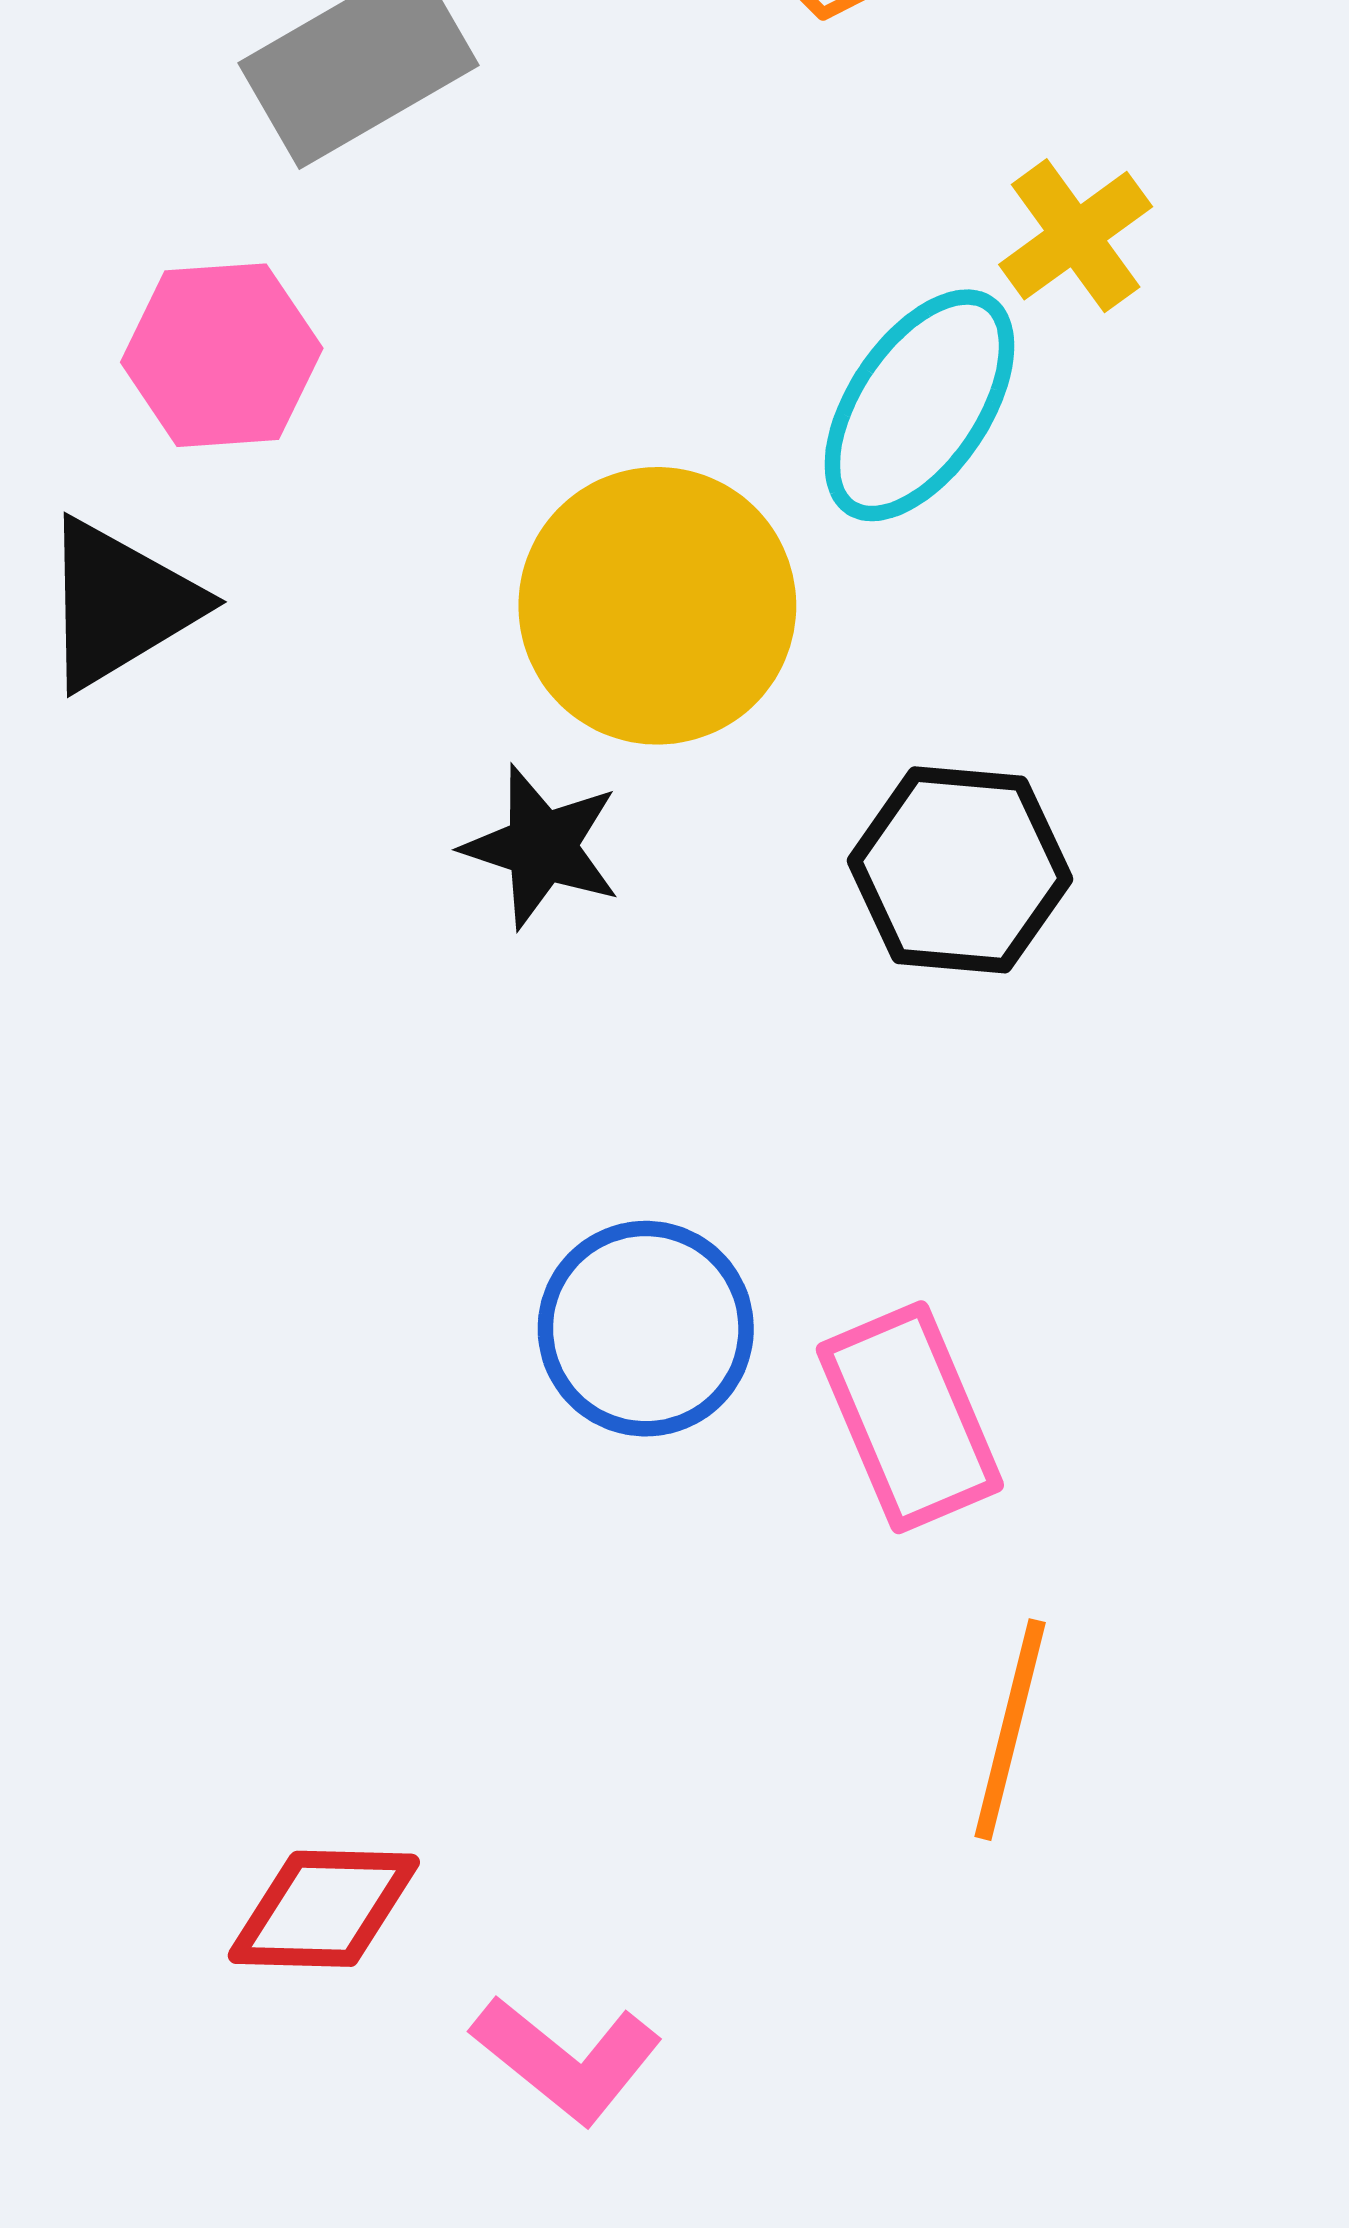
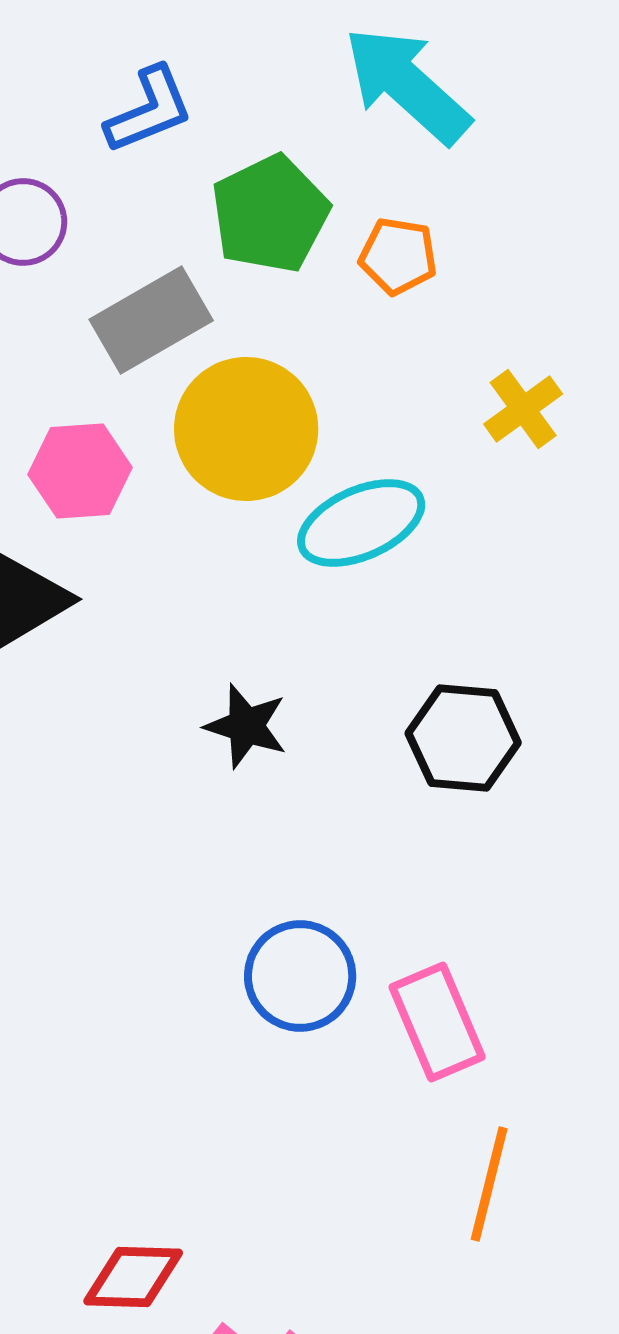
cyan ellipse: (919, 405) -> (361, 523), moved, turned 32
yellow circle: (657, 606) -> (246, 429), moved

